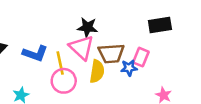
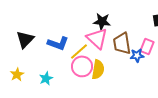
brown trapezoid: (111, 53) -> (122, 43), turned 85
yellow line: (60, 63) -> (79, 51), turned 60
yellow semicircle: (97, 71) -> (98, 69), moved

